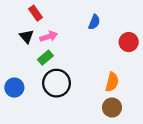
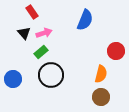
blue semicircle: (94, 22) -> (85, 20), size x1.5
red circle: (129, 42) -> (116, 51), moved

